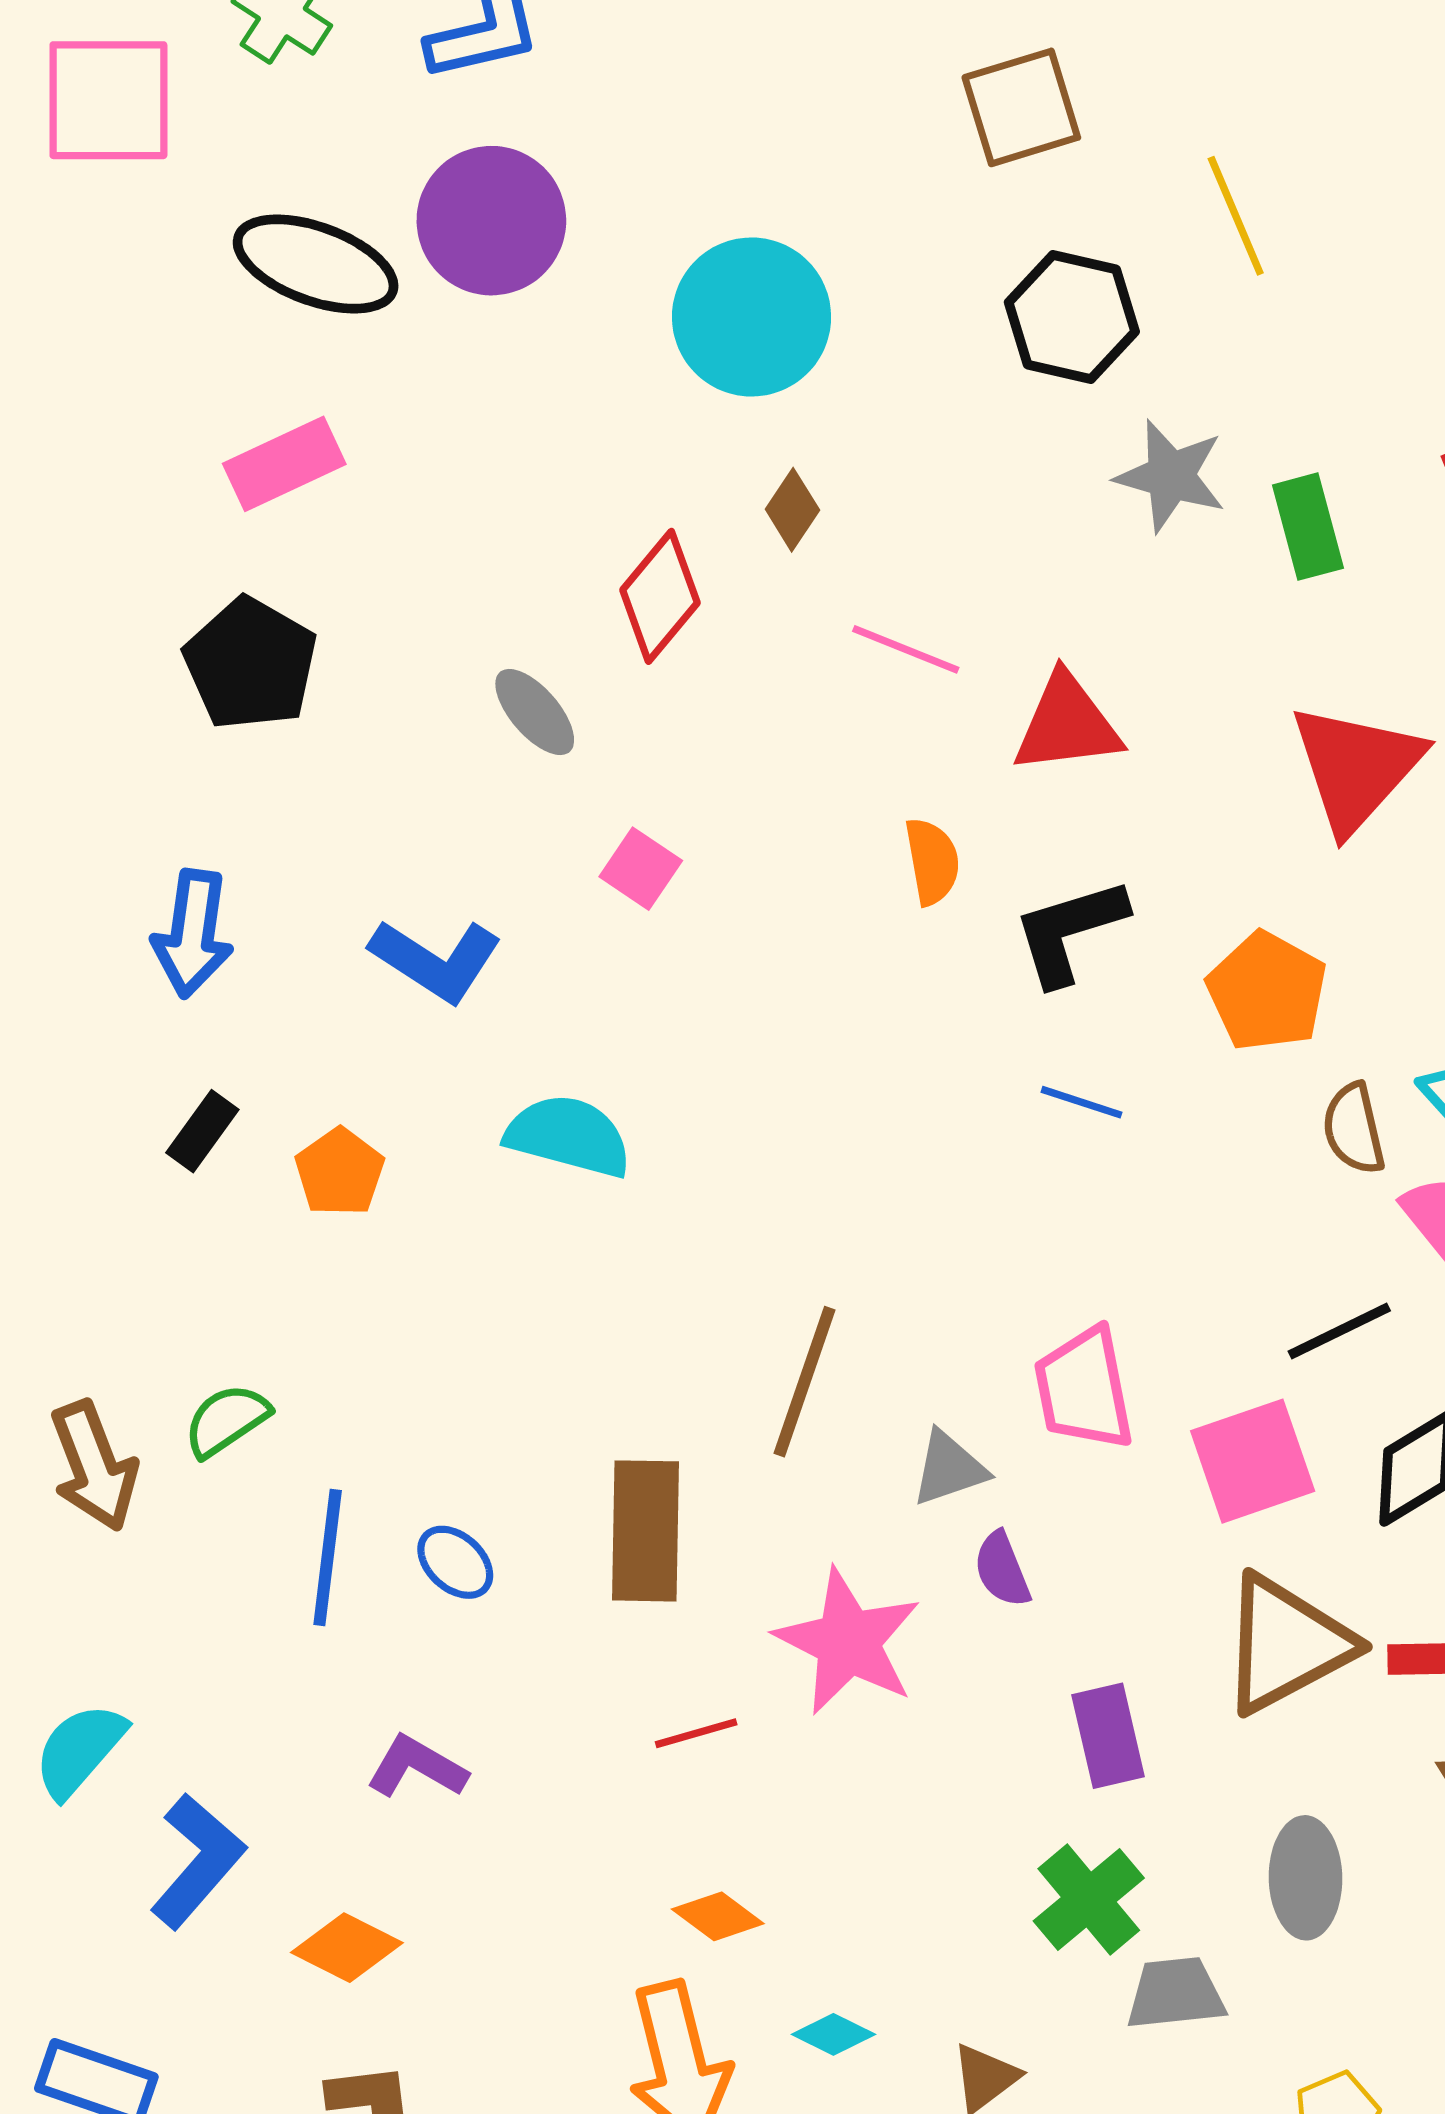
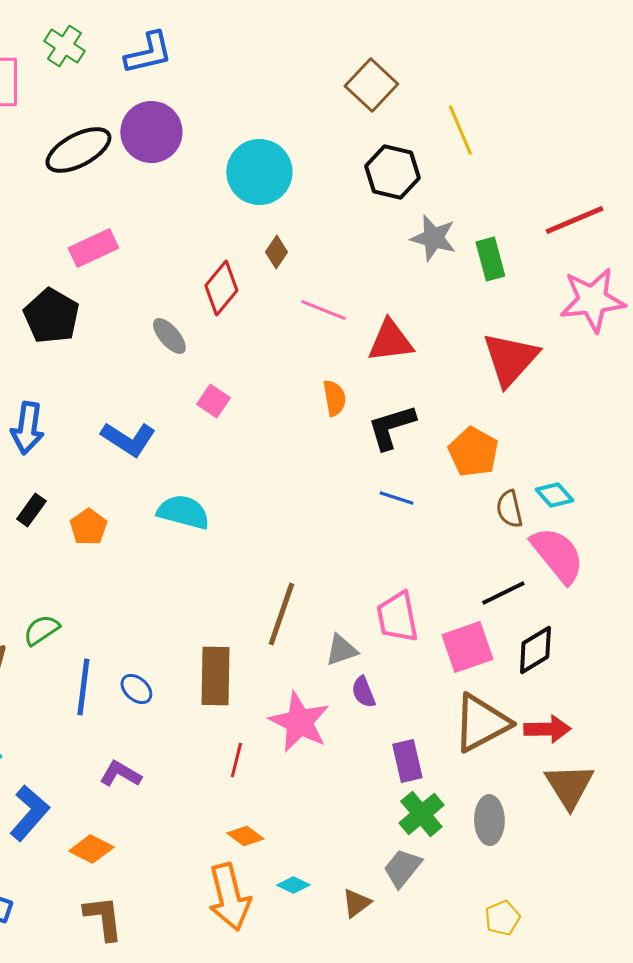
brown square: (1021, 107) -> (371, 85), turned -30
black ellipse: (316, 264) -> (78, 150), turned -48
pink rectangle: (284, 464) -> (93, 248), moved
red line: (696, 1733) -> (236, 760), turned -60
green cross: (1089, 1899) -> (421, 814), moved
gray trapezoid: (1175, 1993) -> (402, 868), moved, turned -45

